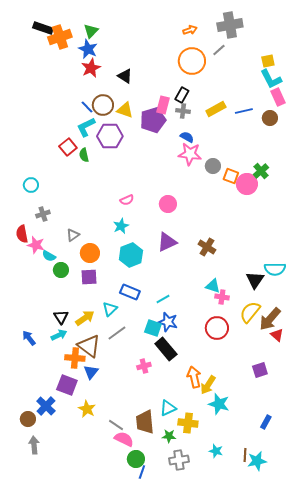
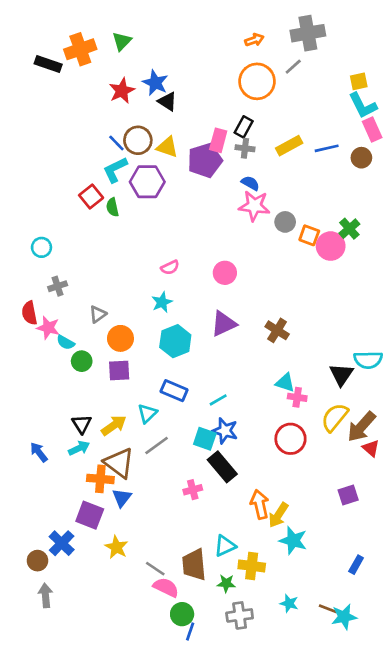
black rectangle: (43, 28) -> (48, 64), moved
blue star: (88, 49) -> (155, 83), moved
brown line: (245, 455) -> (328, 609), turned -72

